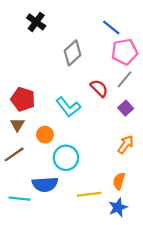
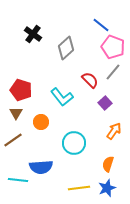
black cross: (36, 22) -> (33, 34), moved
pink pentagon: (125, 52) -> (113, 47), turned 30
purple square: (126, 108) -> (105, 103), moved
cyan circle: (66, 158) -> (74, 143), moved
yellow line: (89, 194) -> (79, 188), moved

